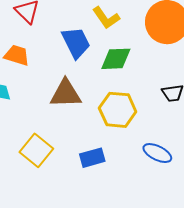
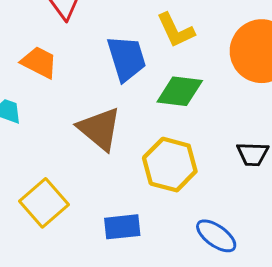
brown triangle: (66, 94) -> (100, 129), turned 32

